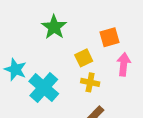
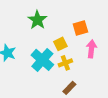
yellow cross: (90, 82) -> (65, 63), turned -32
cyan cross: (44, 88) -> (42, 60), moved

